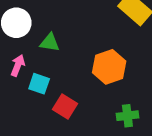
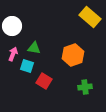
green triangle: (50, 43) -> (34, 48), moved

